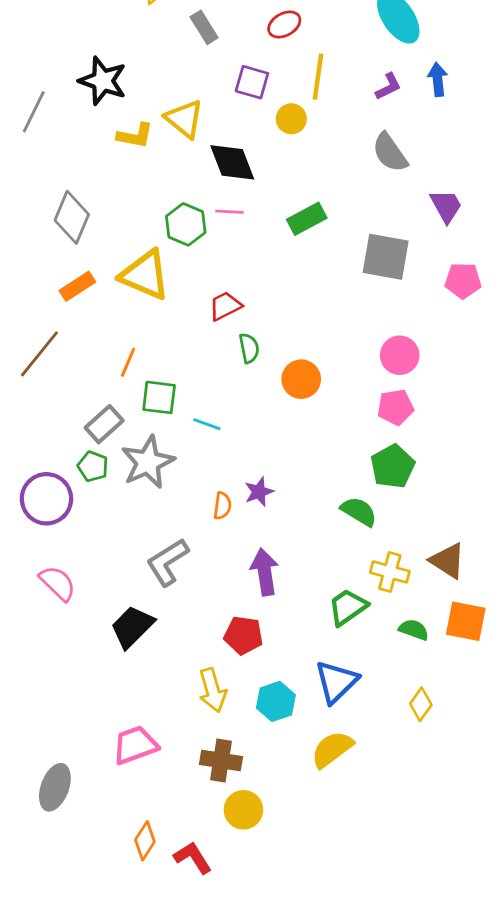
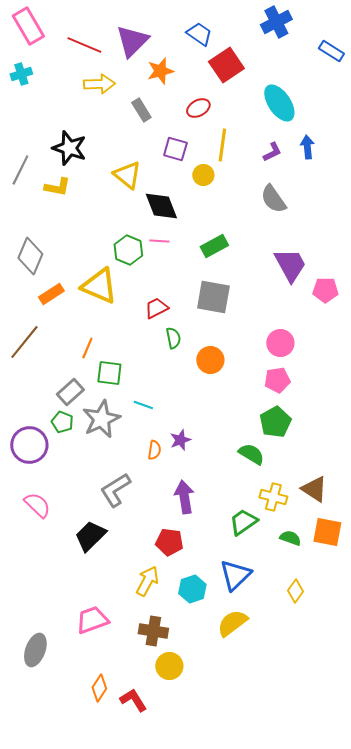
yellow L-shape: (135, 136) -> (57, 187), moved
purple trapezoid: (446, 206) -> (290, 265), moved, size x1.4
gray diamond: (72, 217) -> (30, 256), moved
gray square: (386, 257) -> (213, 297), moved
cyan line: (207, 424) -> (143, 405), moved
yellow arrow: (213, 690) -> (147, 581), turned -136

